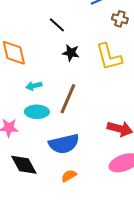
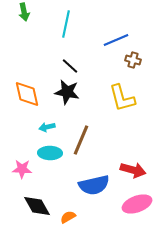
black star: (71, 53) -> (67, 92), moved, size x1.4
blue semicircle: (64, 144) -> (94, 185), moved
orange semicircle: (69, 176) -> (68, 217), moved

